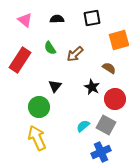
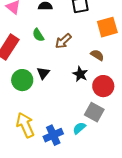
green circle: (39, 107) -> (22, 80), moved
cyan semicircle: (83, 126) -> (79, 128), moved
blue cross: (101, 152) -> (53, 135), moved

